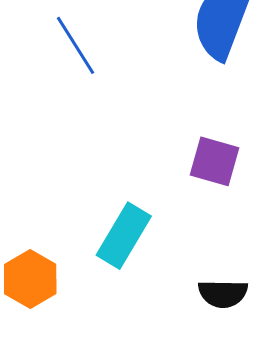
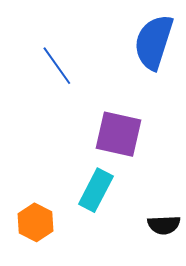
purple square: (214, 161) -> (118, 134), moved, size x1.4

